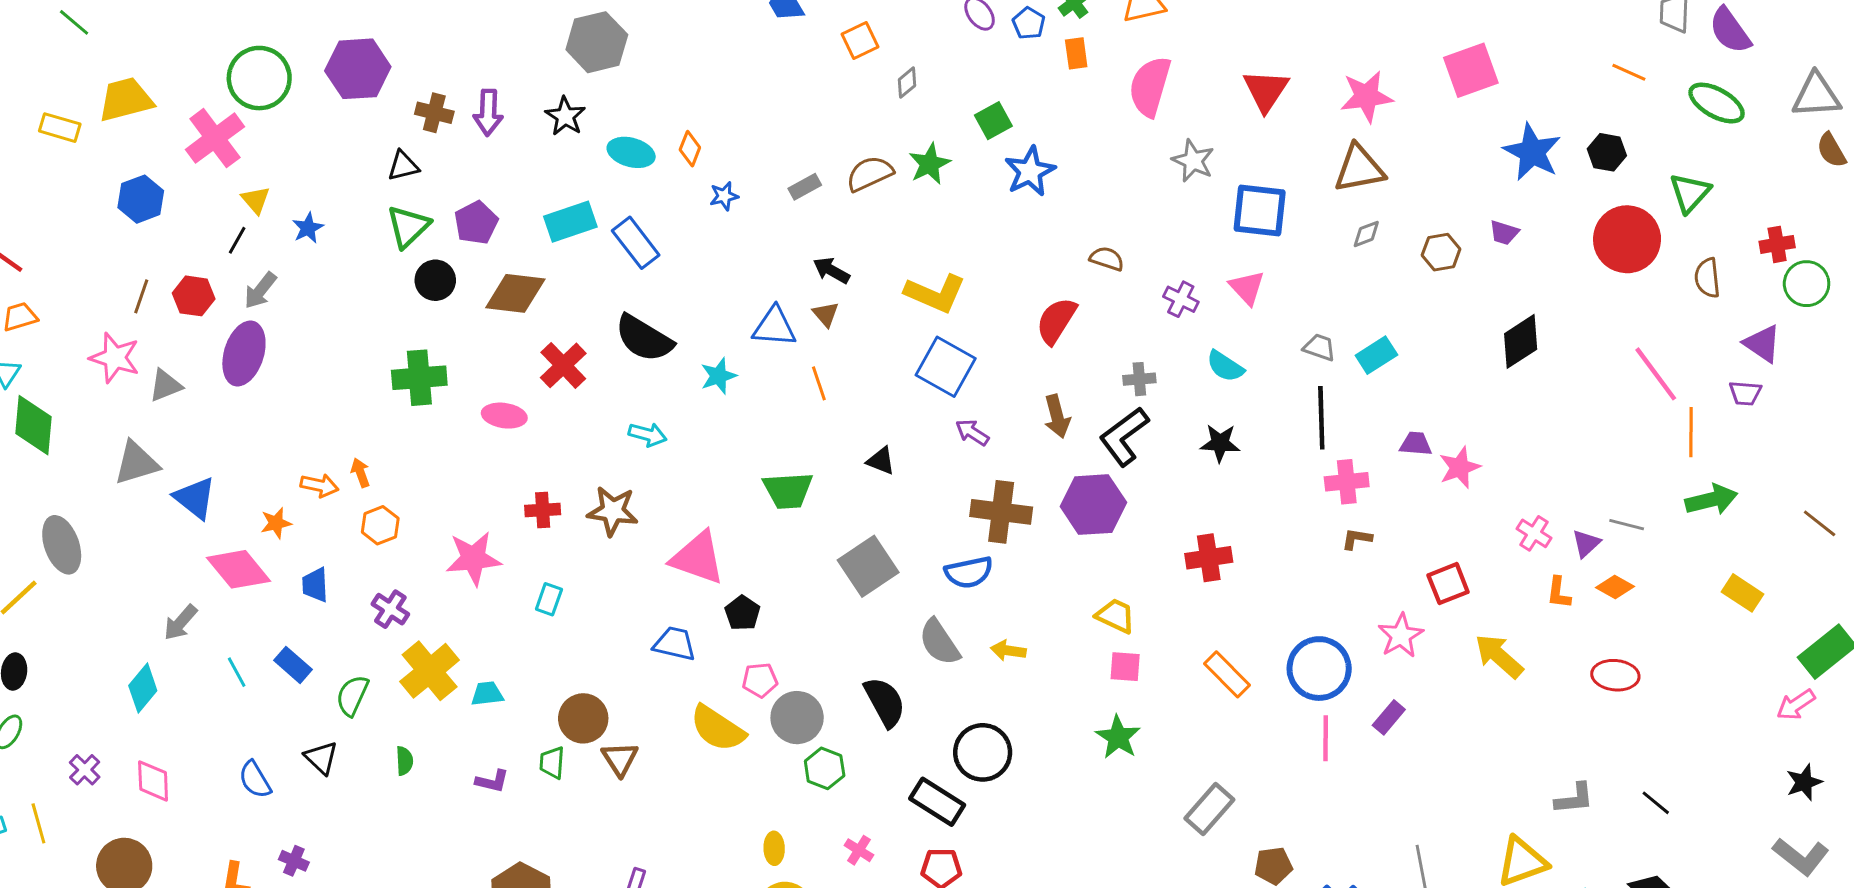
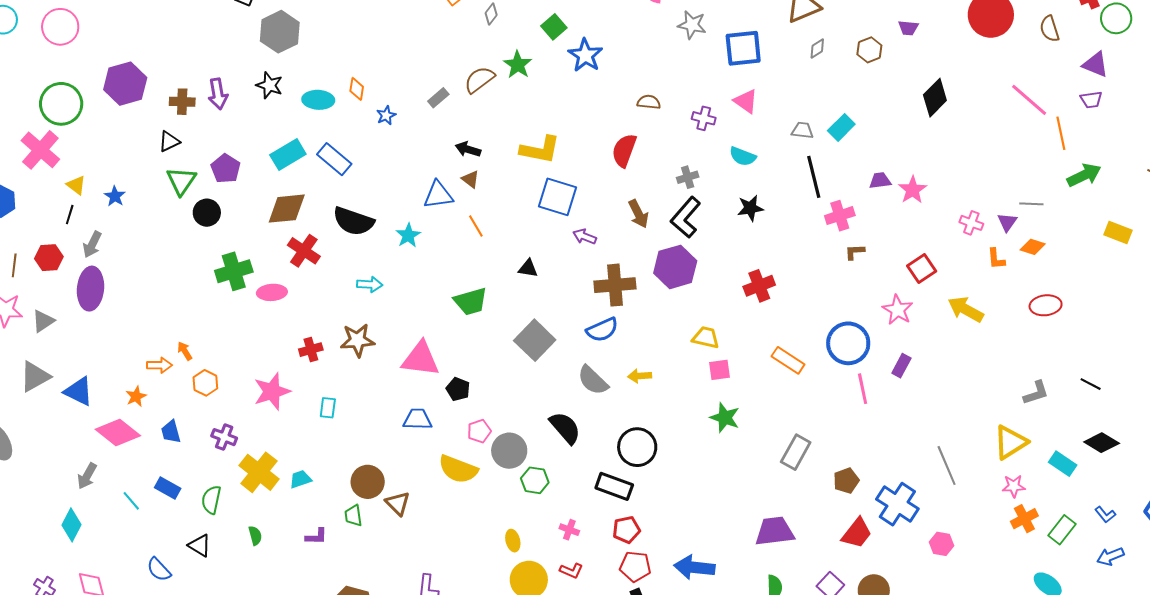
brown diamond: (515, 293) -> (287, 209), moved
green cross: (419, 378) -> (234, 271), moved

